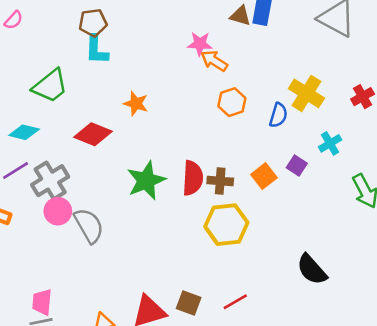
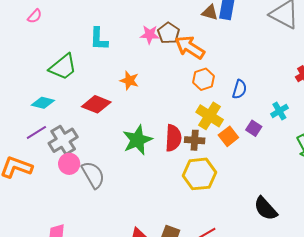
brown pentagon: (93, 23) -> (169, 33), moved, turned -30
pink star: (200, 44) -> (150, 35), moved
orange arrow: (214, 61) -> (190, 47), size x1.4
yellow cross: (306, 93) -> (210, 116), moved

